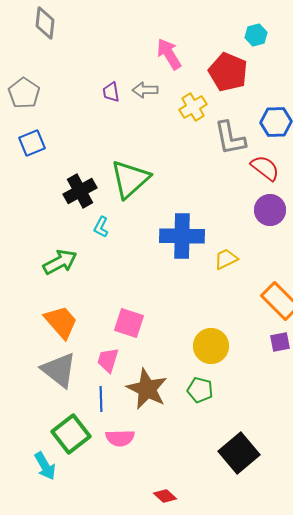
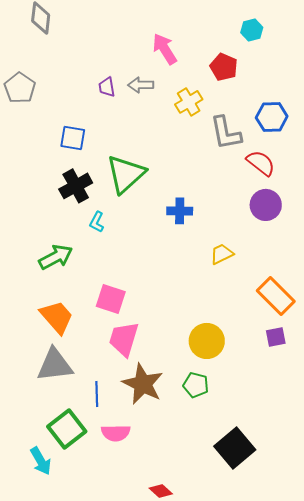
red pentagon: (228, 72) -> (224, 67), size x0.7
blue square: (32, 143) -> (73, 138), moved, turned 32
blue cross: (182, 236) -> (180, 211), moved, size x0.6
pink square: (129, 323) -> (111, 299), moved
pink trapezoid: (108, 360) -> (124, 339), moved, size x1.4
gray triangle: (59, 370) -> (55, 365), turned -45

